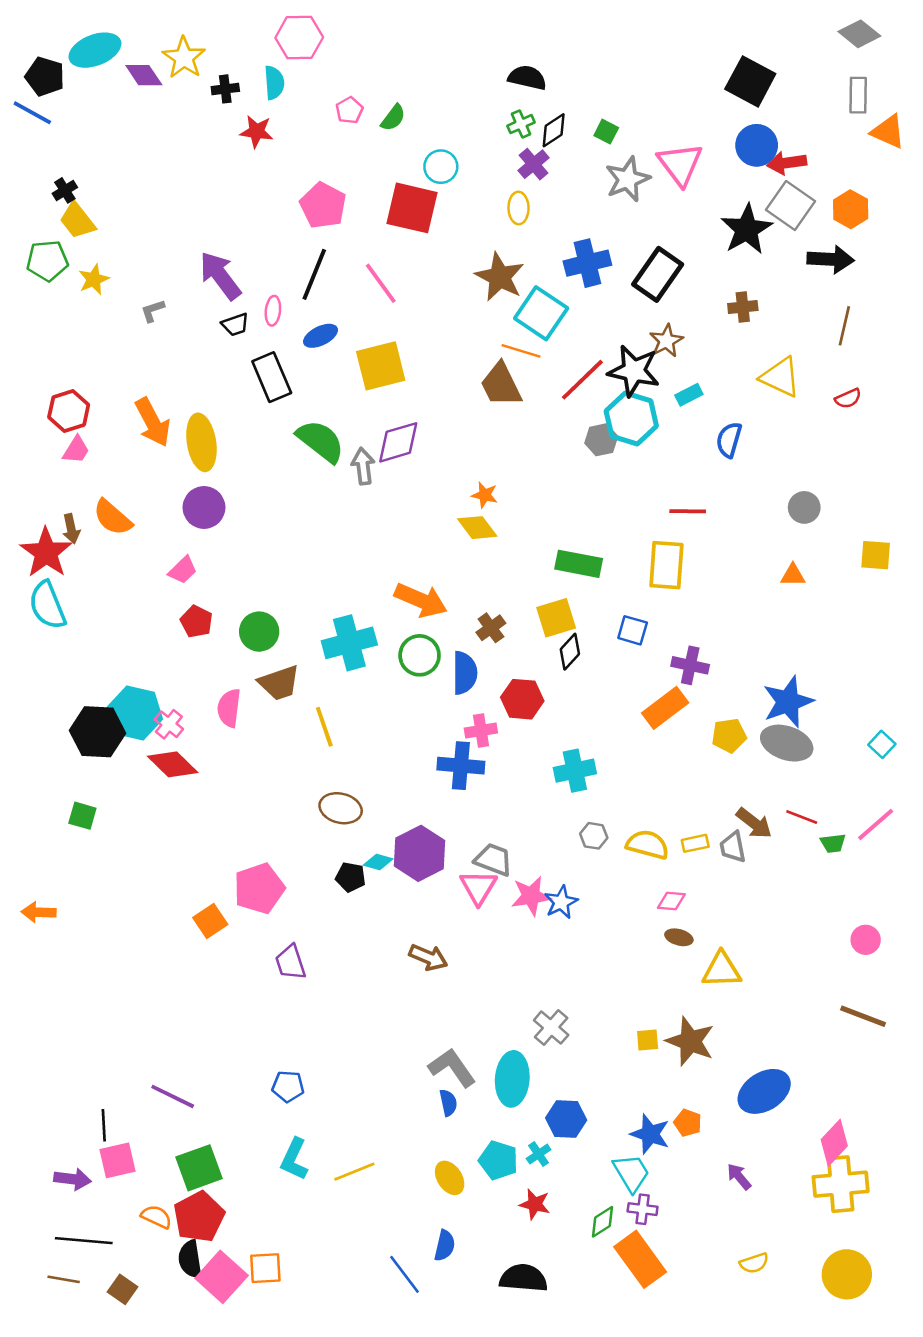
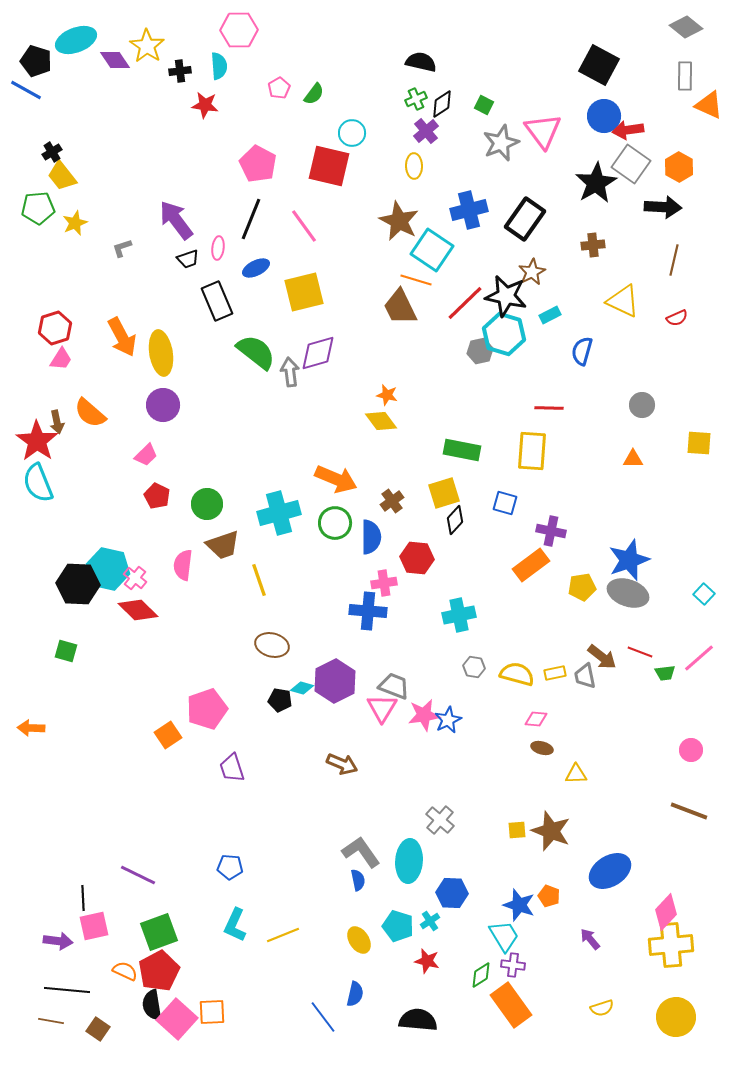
yellow triangle: (722, 970) -> (576, 774), size x0.7

